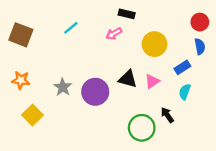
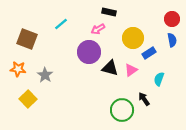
brown square: (21, 35) -> (27, 39), moved
blue rectangle: (182, 67) -> (149, 53), moved
gray star: (63, 87) -> (45, 75), moved
purple circle: (95, 92) -> (89, 52), moved

